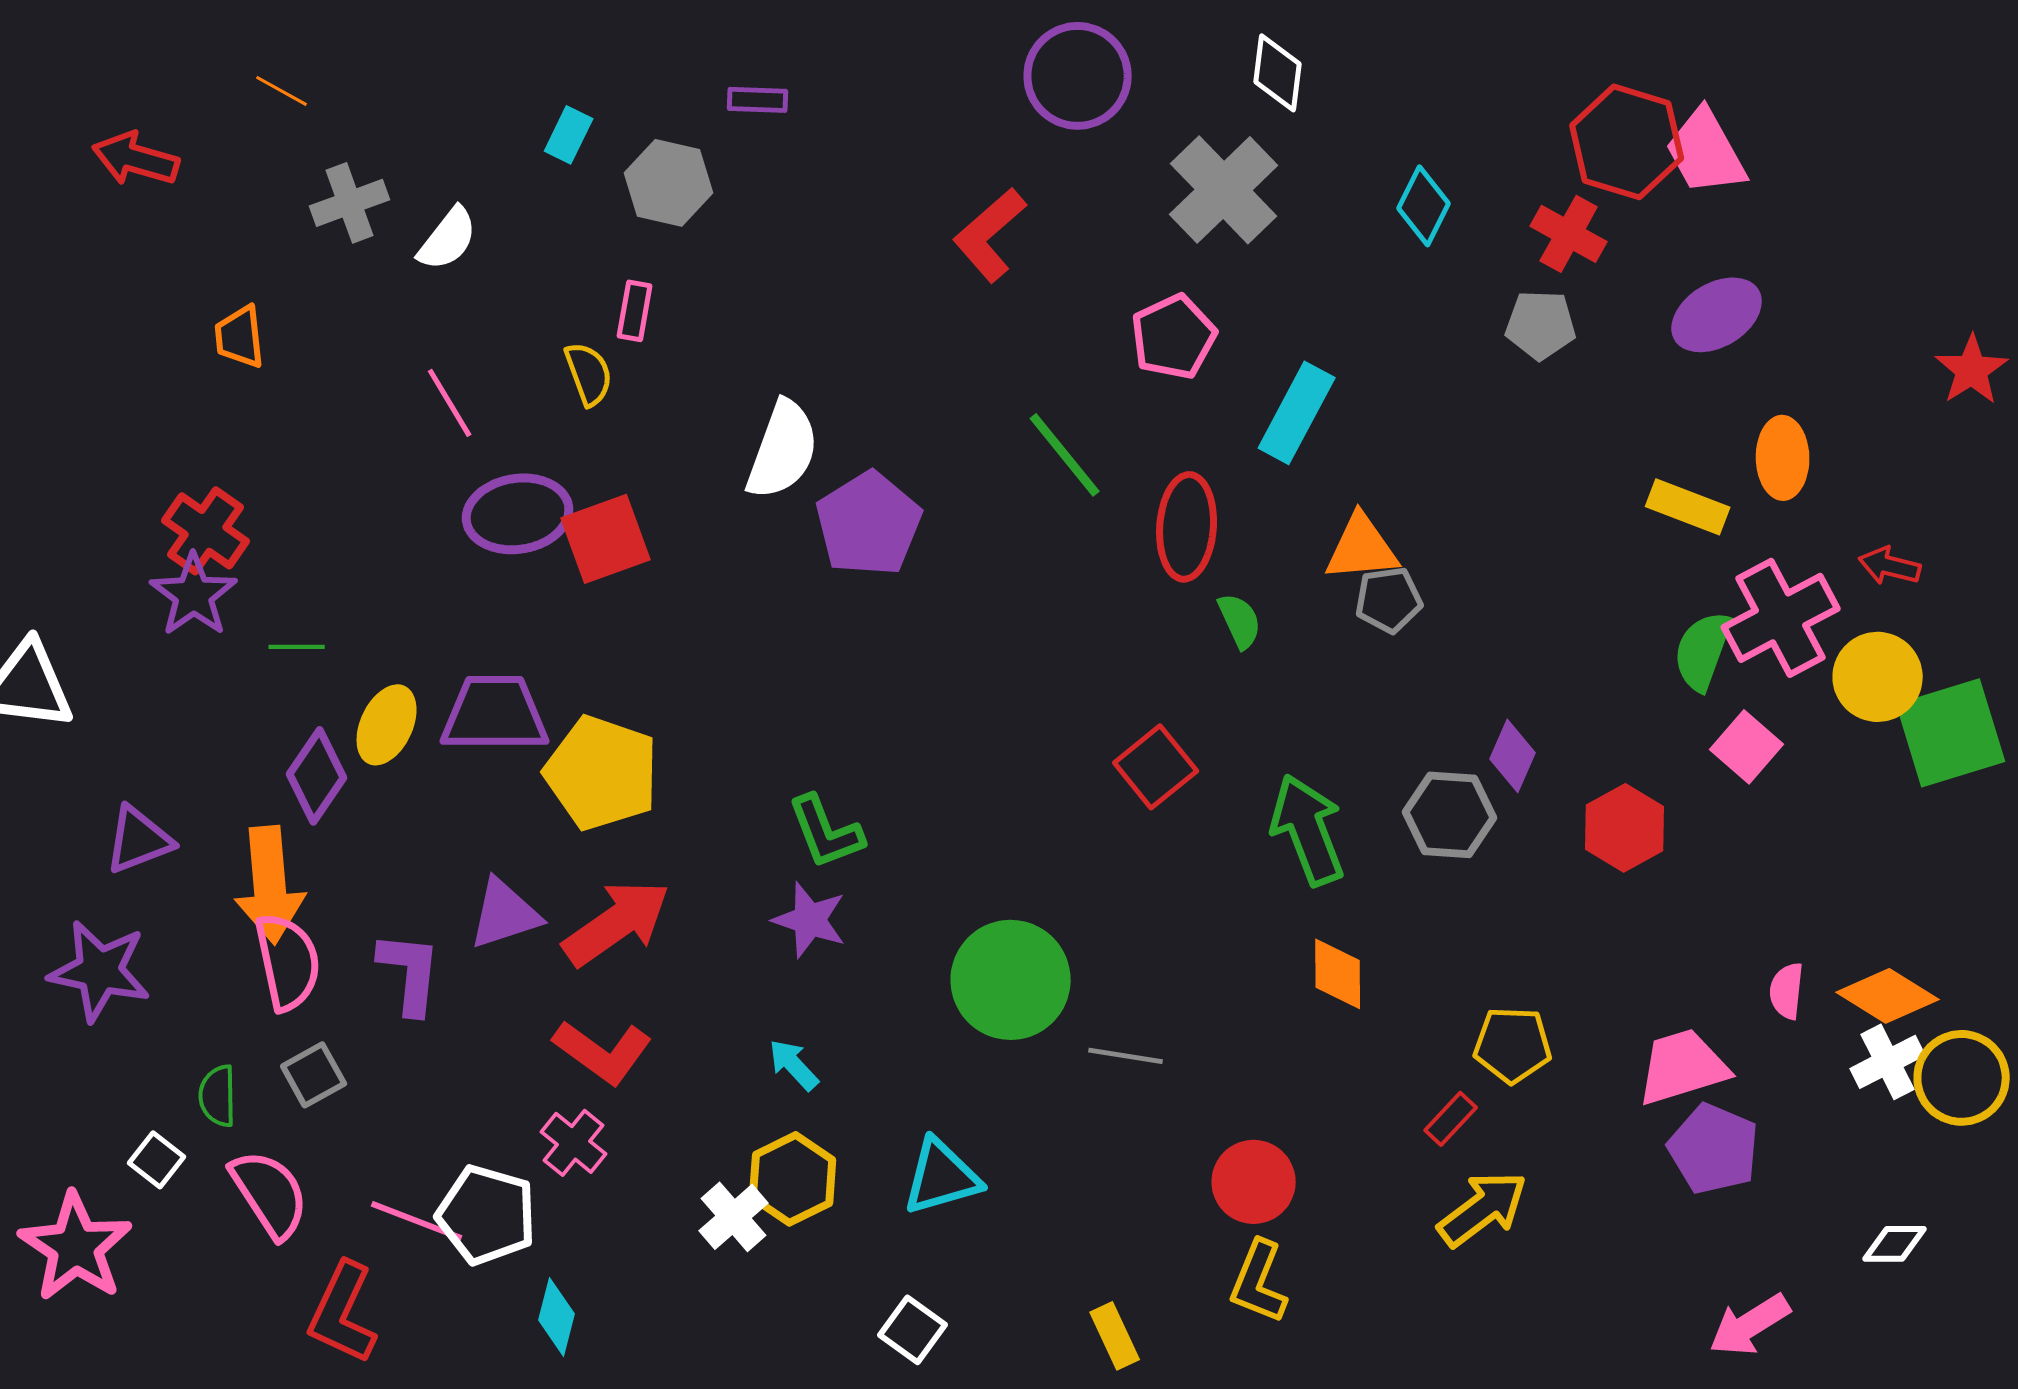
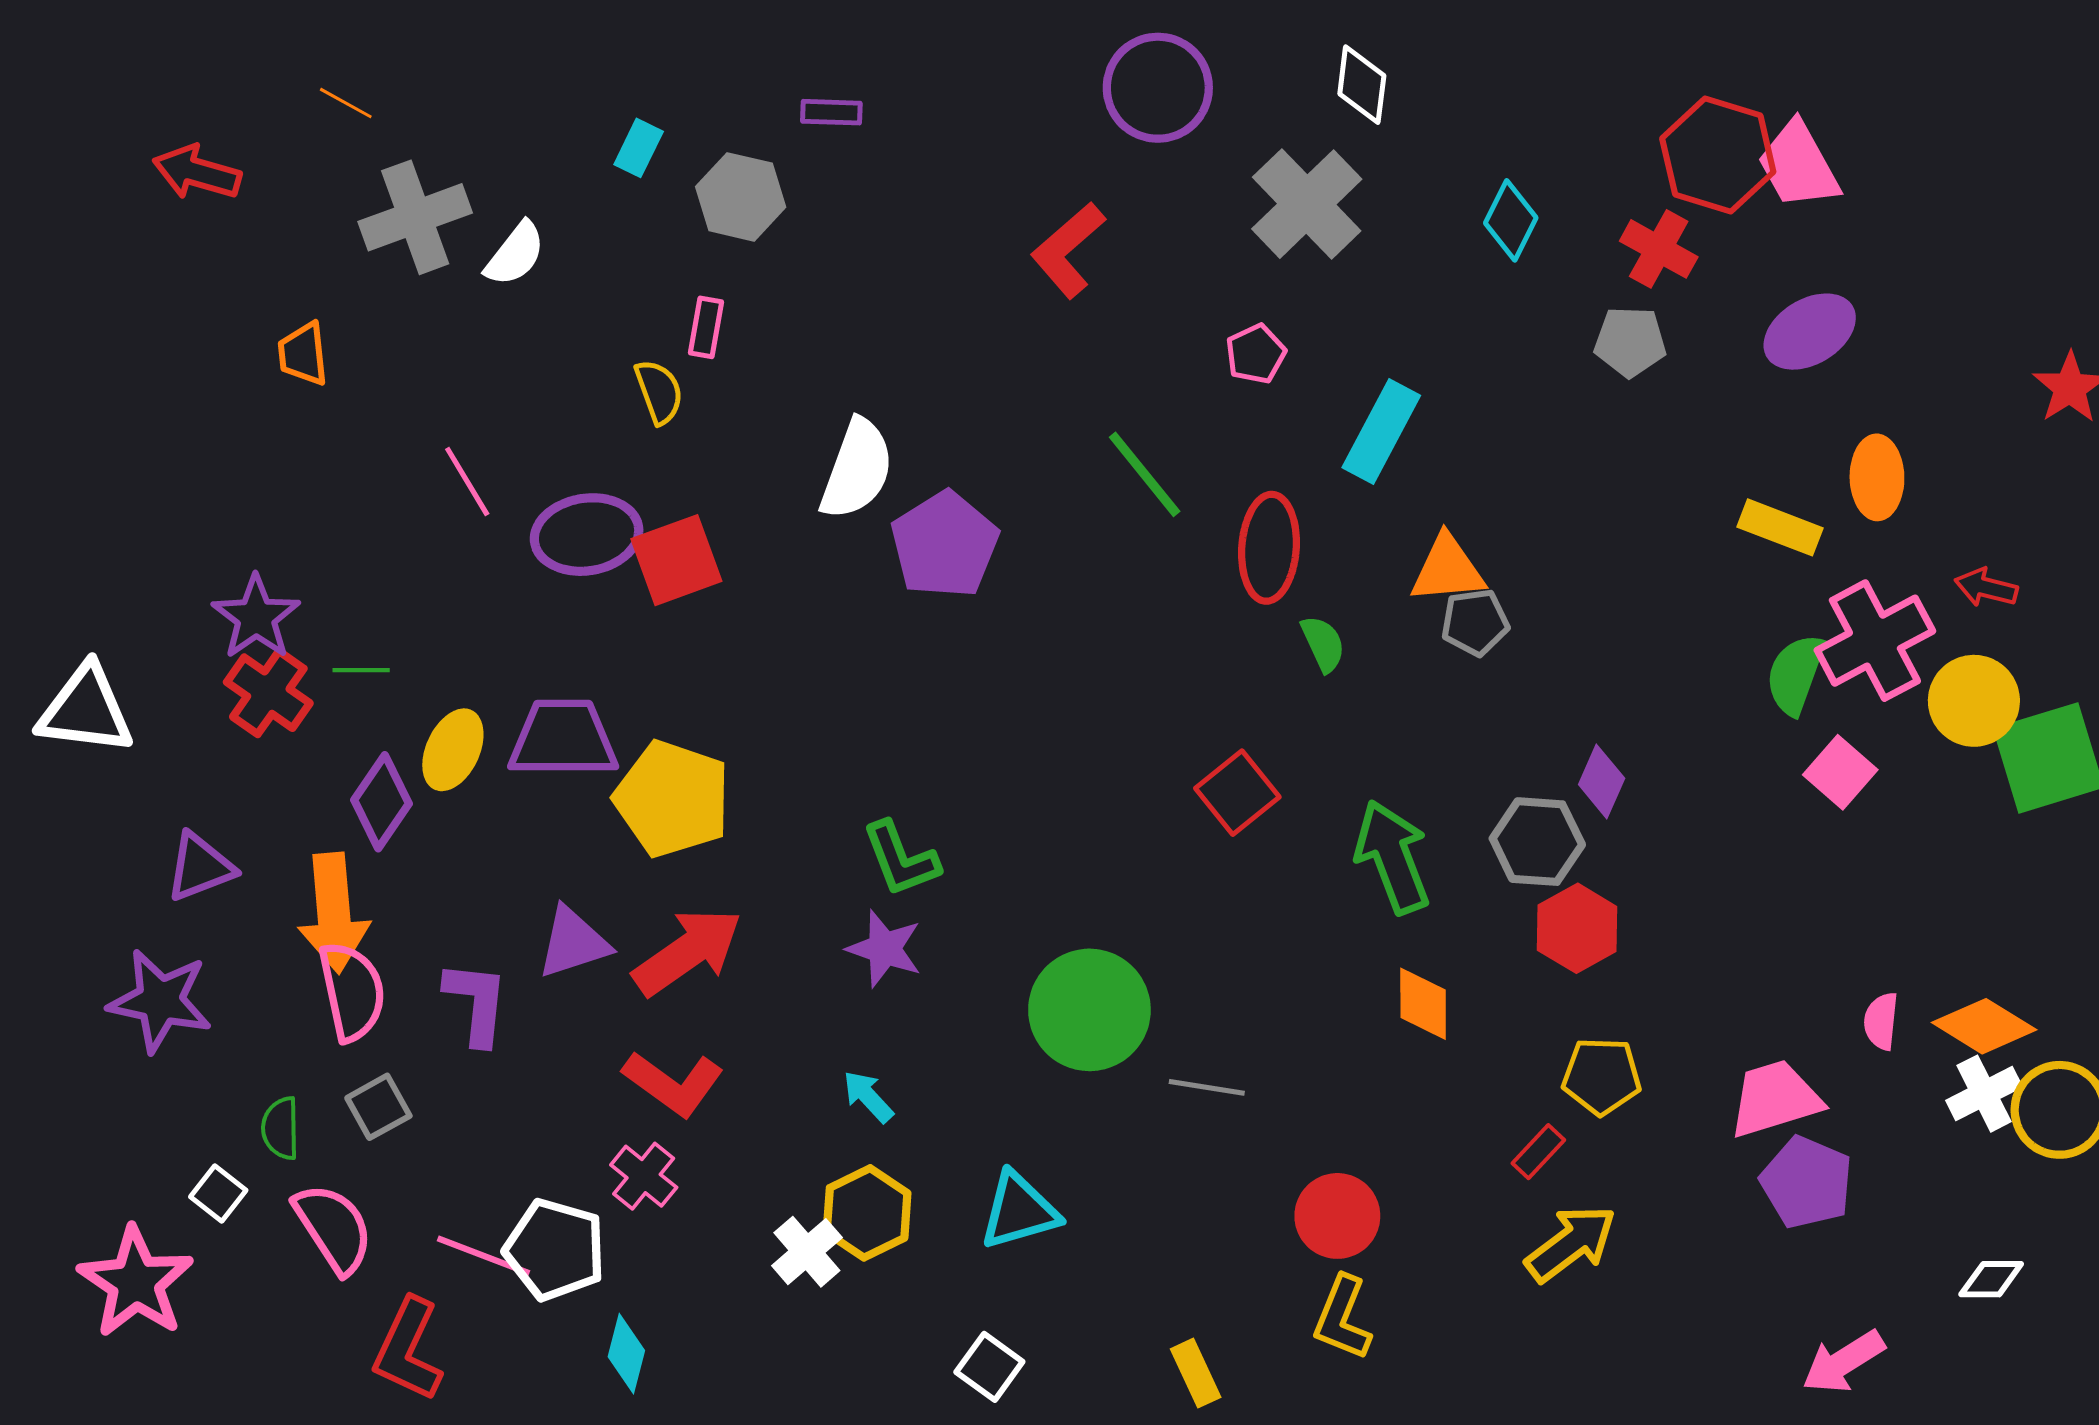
gray cross: (350, 203) -> (415, 217), size x1.4
pink pentagon: (1174, 337) -> (1256, 354), size x0.7
pink line: (450, 403) -> (467, 481), moved
red cross: (206, 531) -> (268, 693), moved
red hexagon: (1625, 828) -> (1577, 928), moved

